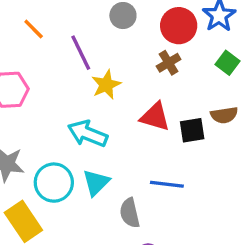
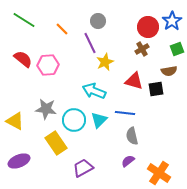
gray circle: (123, 16) -> (98, 21), moved
green square: (228, 63) -> (177, 49), turned 32
brown semicircle: (224, 115) -> (169, 71), moved
blue line: (167, 184) -> (125, 113), moved
gray semicircle: (130, 213) -> (132, 136), moved

